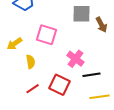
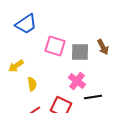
gray square: (82, 14) -> (80, 52), moved
pink square: (47, 35) -> (55, 46), moved

